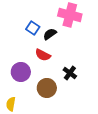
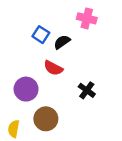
pink cross: (70, 15) -> (87, 18), size x0.7
brown circle: (47, 88) -> (46, 119), moved

